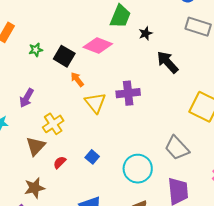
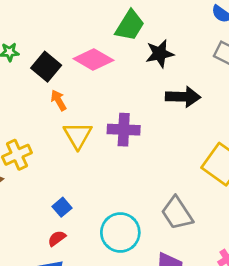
black star: (146, 33) -> (160, 54), size x1.5
black arrow: (168, 62) -> (183, 97), turned 125
red semicircle: (60, 162) -> (57, 238), moved

